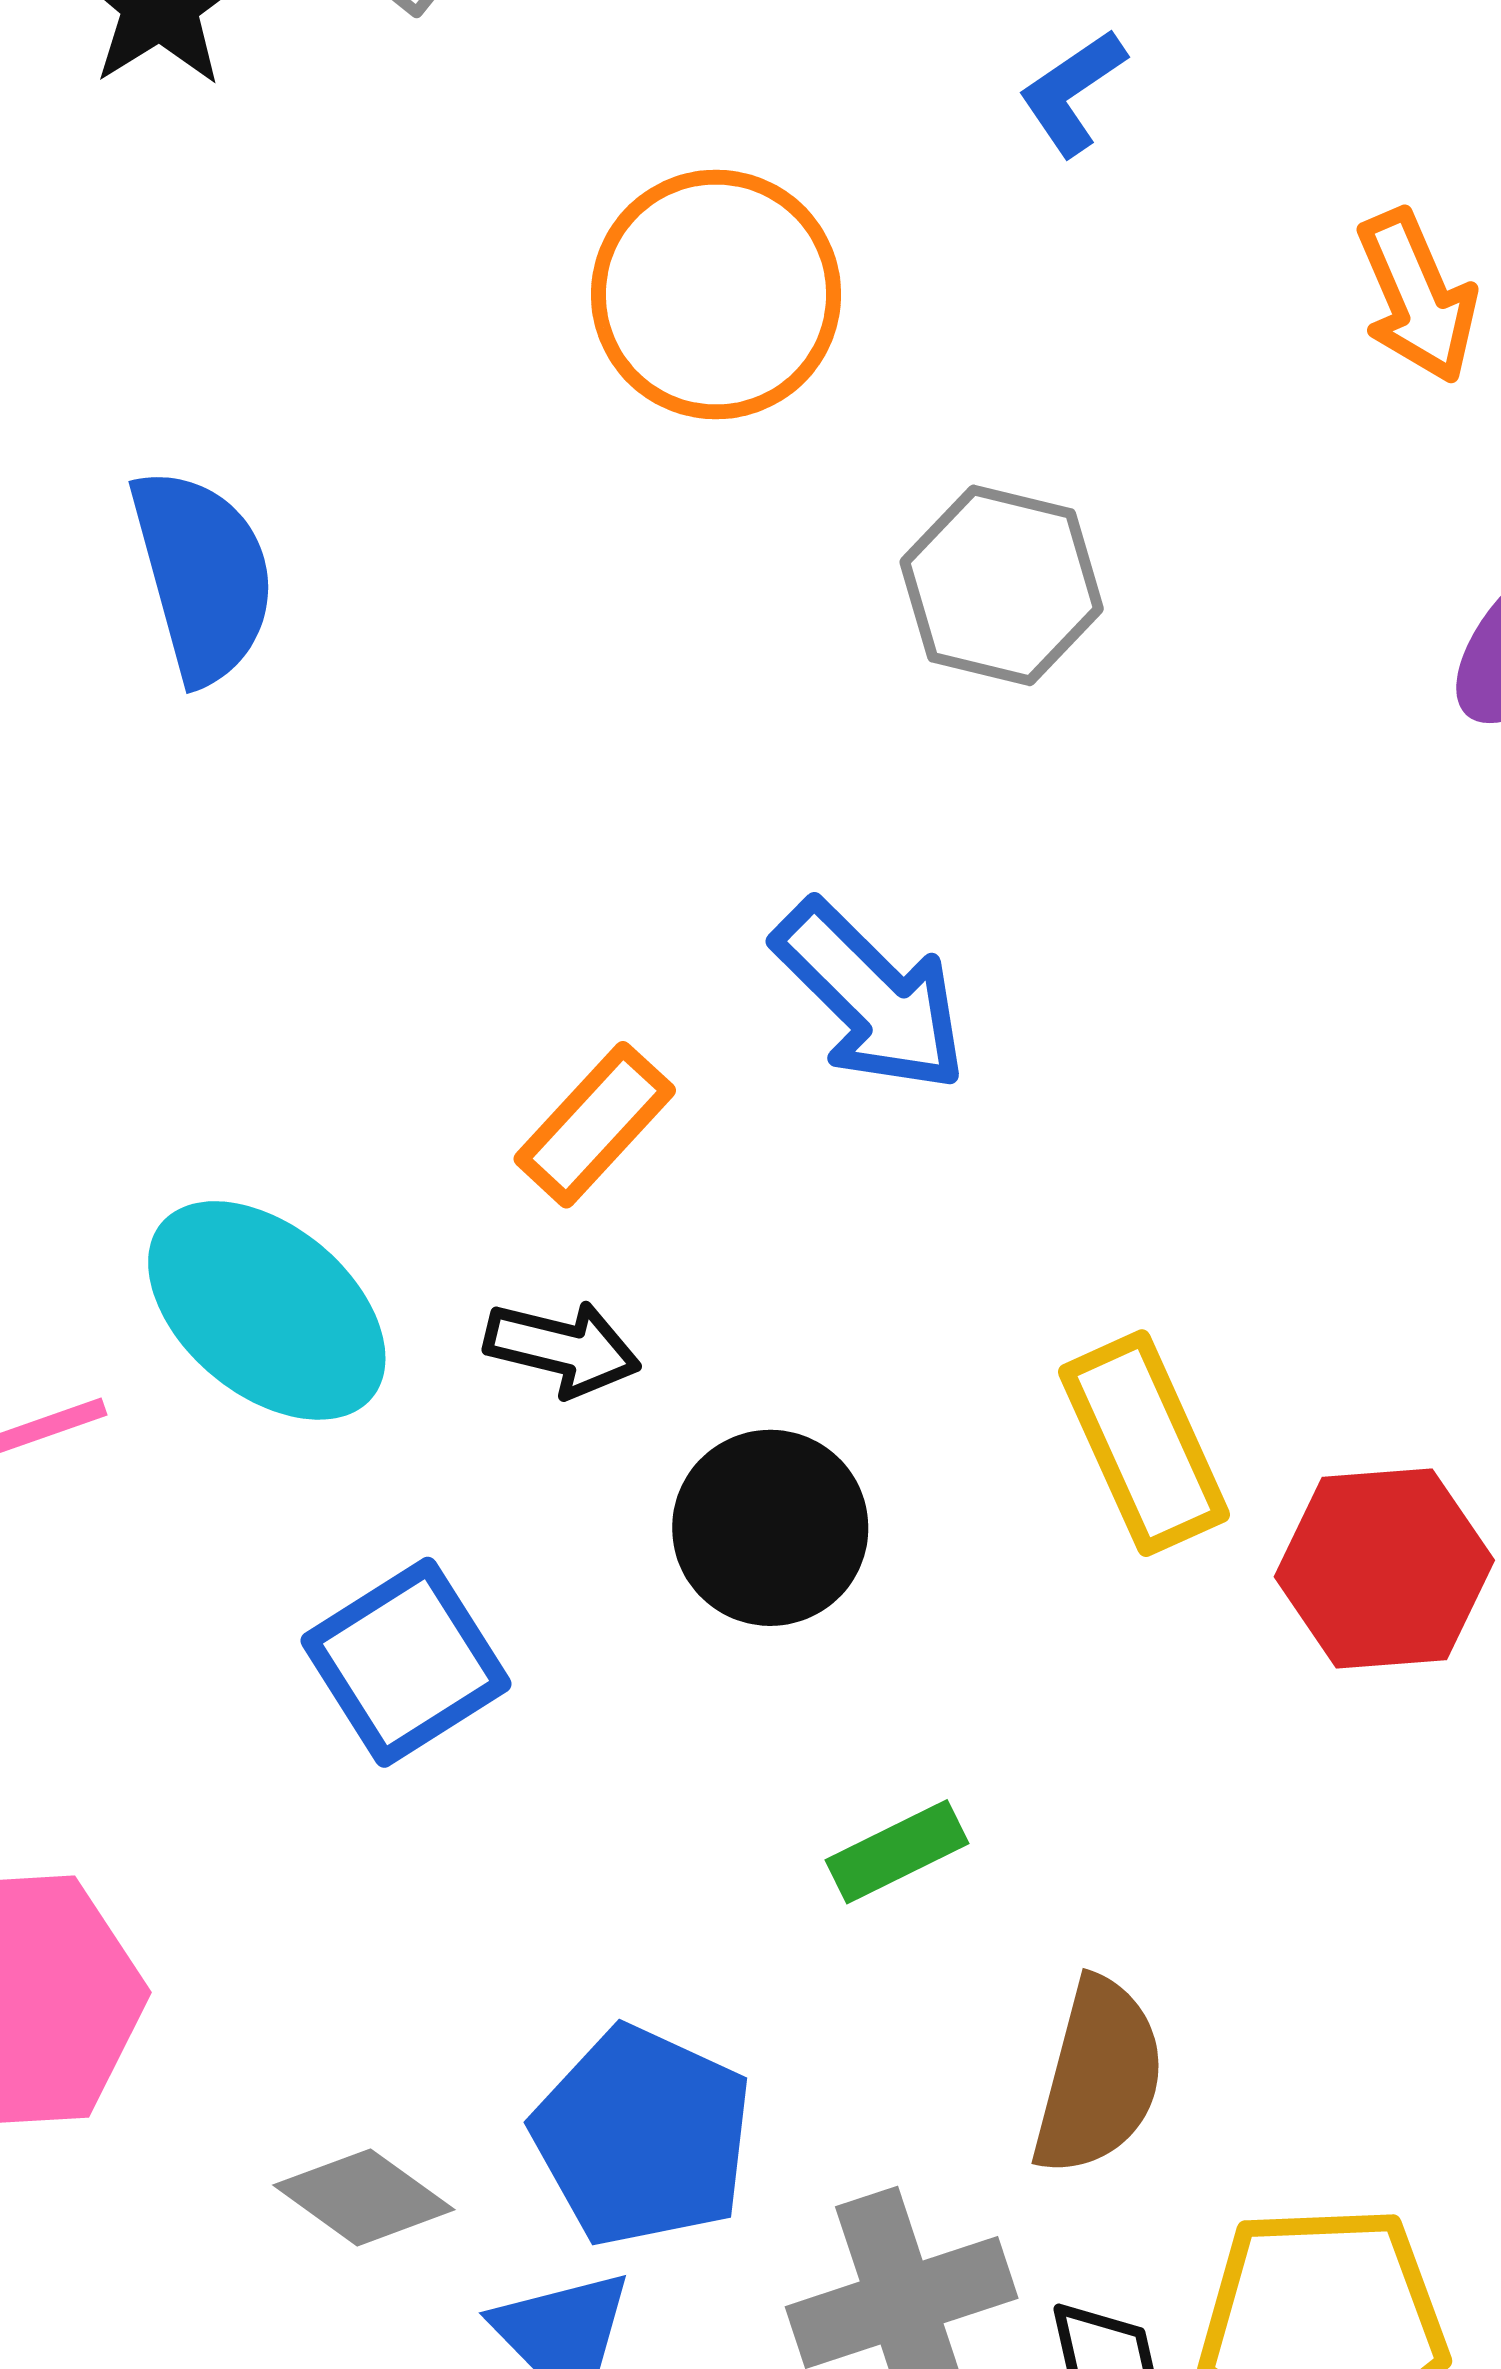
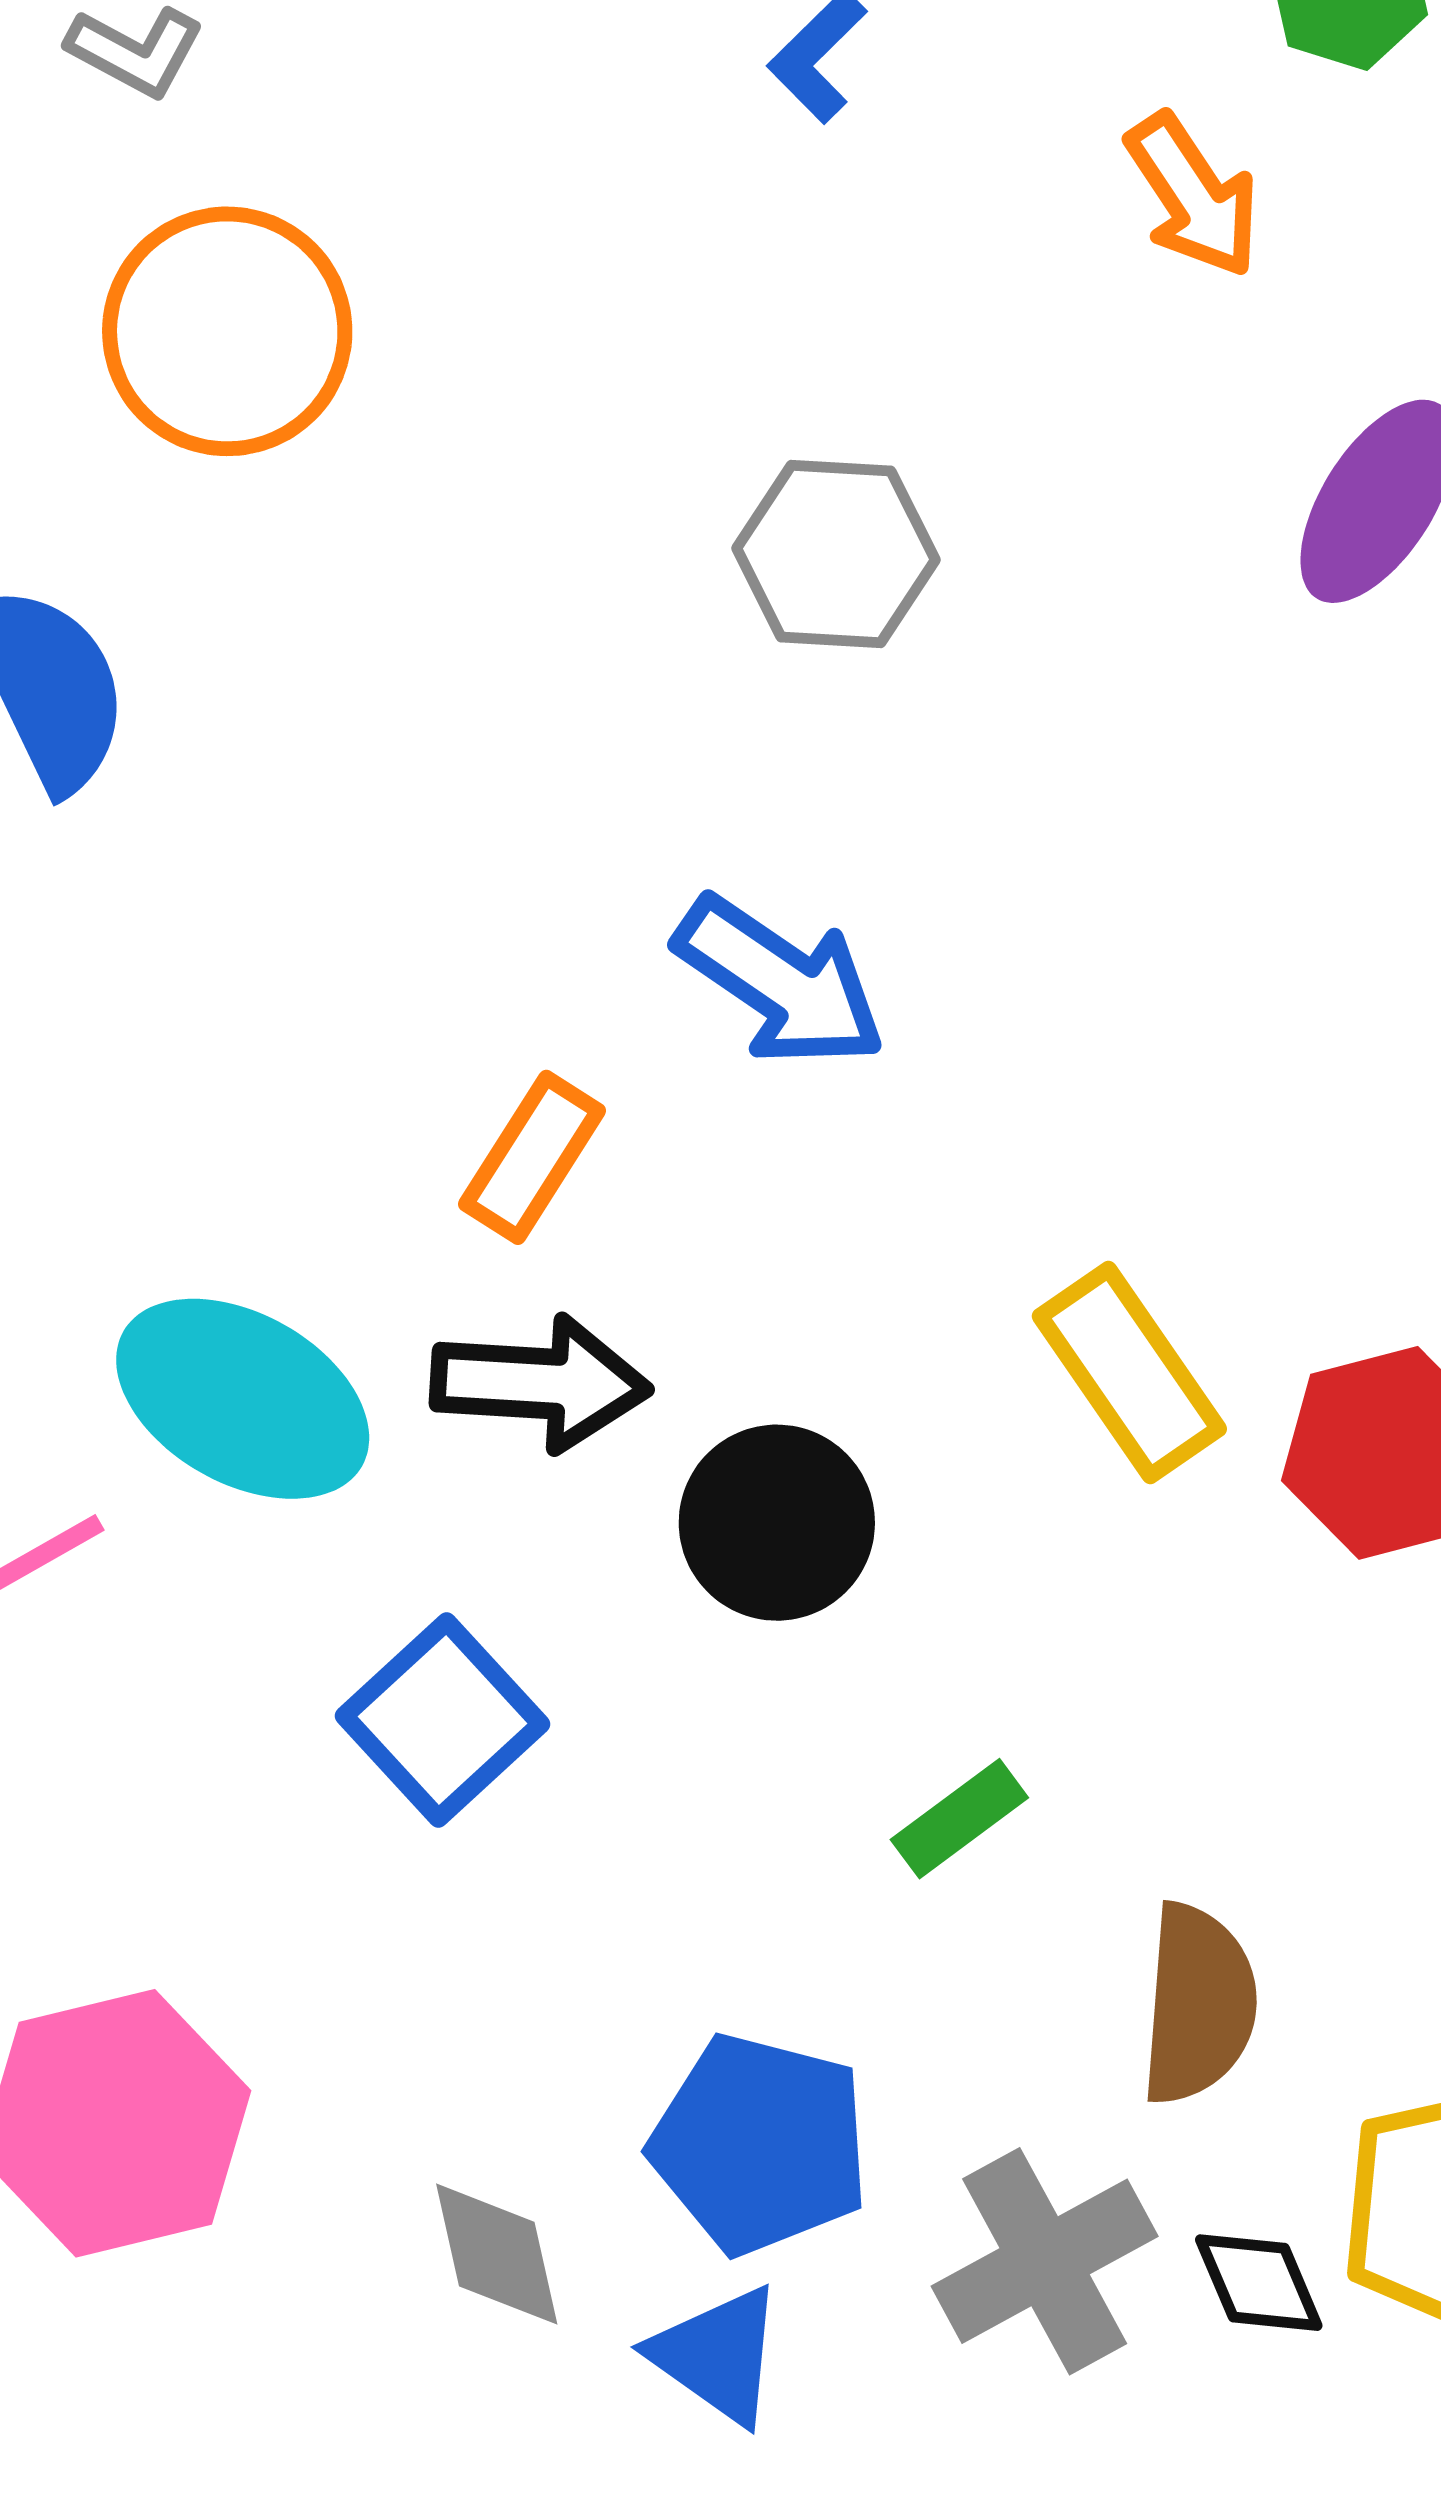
orange circle: (716, 294) -> (227, 331), moved
black arrow: (562, 1348) -> (540, 1383), size x1.4
gray diamond: (364, 2197) -> (497, 2254), turned 52

